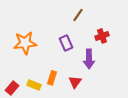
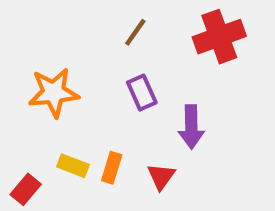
brown line: (78, 15) -> (135, 32), moved
red cross: (102, 36) -> (219, 37), moved, size x1.6
yellow rectangle: (34, 85) -> (73, 166), moved

